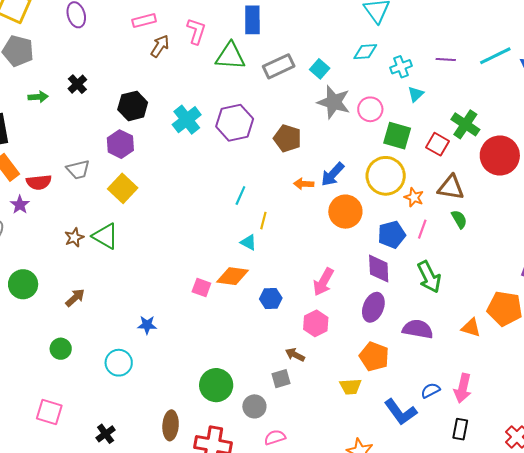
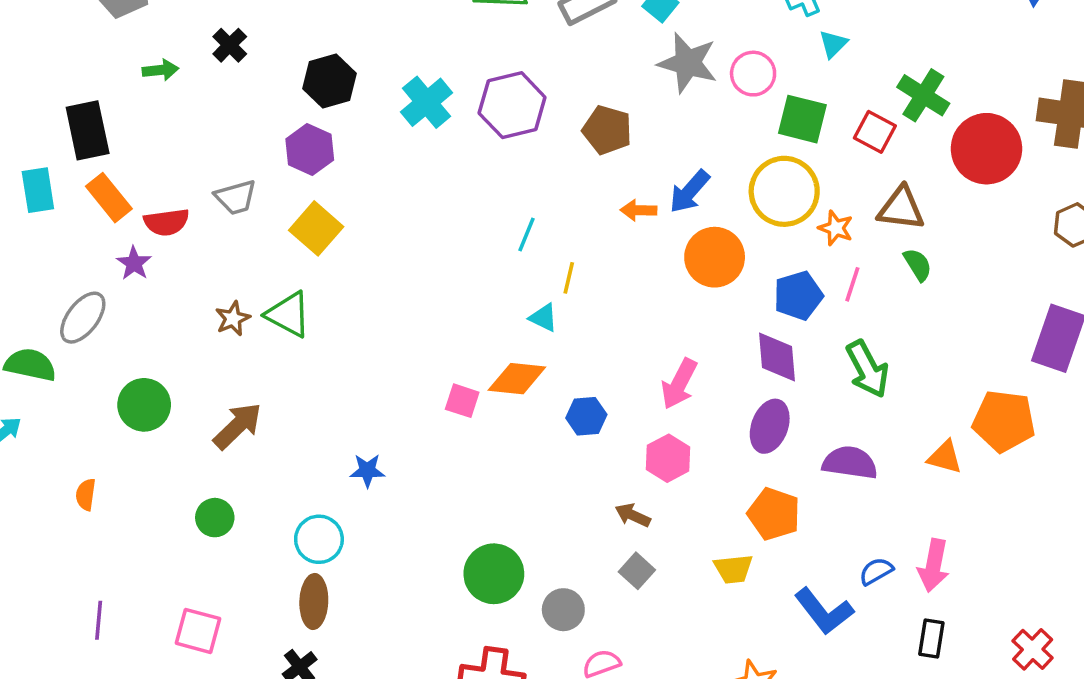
brown arrow: (75, 298) -> (238, 426), size x1.4
gray square: (281, 379) -> (637, 571), moved, turned -30
brown ellipse: (171, 425) -> (314, 602), moved

